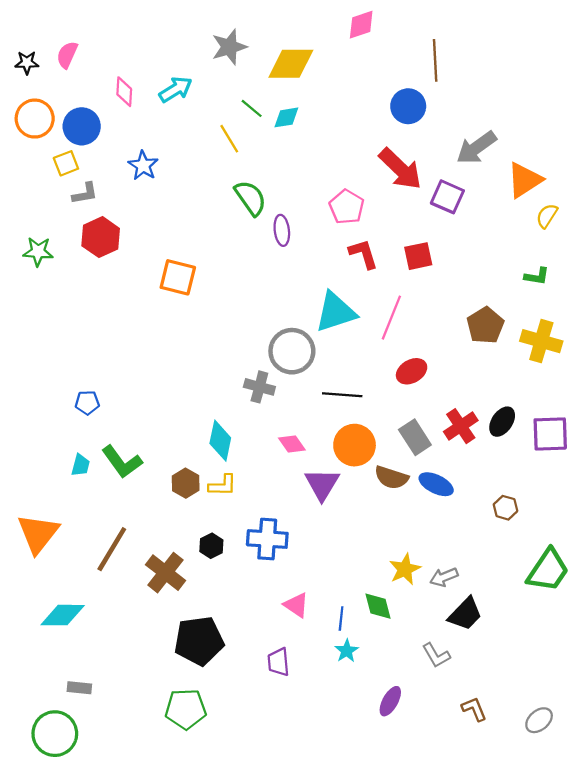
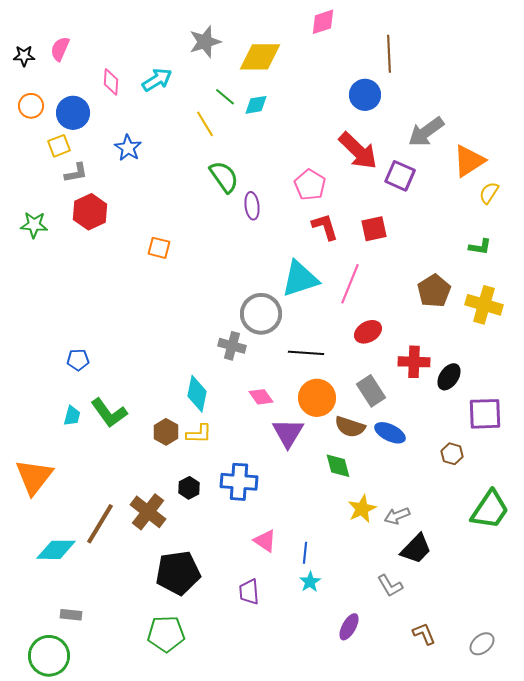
orange circle: (35, 119) -> (31, 106), size x0.7
orange square: (178, 277) -> (159, 248), size x0.7
red cross: (461, 426) -> (414, 362), moved, turned 36
purple square: (550, 434) -> (485, 414), moved
brown line: (112, 549) -> (100, 524), moved
green diamond: (378, 606) -> (338, 466), moved

